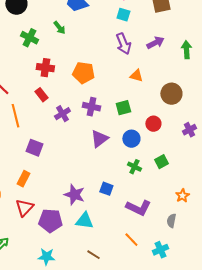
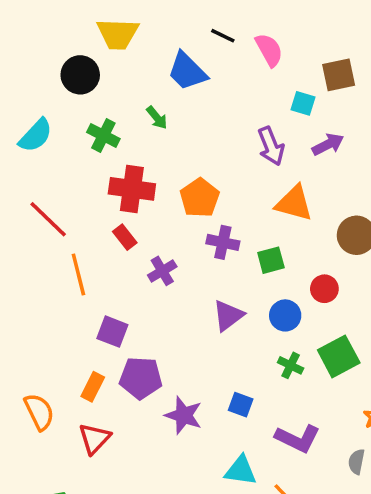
cyan square: (123, 15) -> (303, 103), moved
red cross: (45, 68) -> (132, 189), size x1.4
orange pentagon: (83, 73) -> (200, 198), turned 30
orange triangle: (136, 76) -> (294, 203), size x1.6
purple cross: (91, 107) -> (223, 242), moved
green square: (161, 162) -> (339, 356), size x1.6
purple pentagon: (50, 221) -> (141, 378), moved
cyan triangle: (84, 221) -> (241, 471), moved

